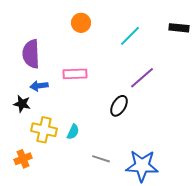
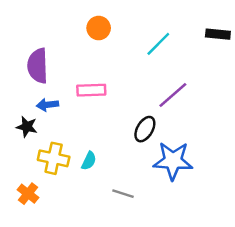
orange cross: (23, 159) -> (28, 194), turned -30
blue star: (142, 166) -> (173, 161), moved

